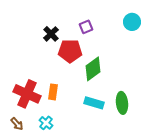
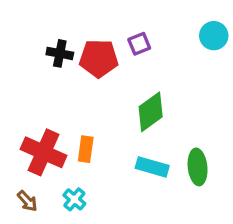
black cross: (51, 34) -> (60, 53), moved, turned -35
red pentagon: (70, 51) -> (99, 58), moved

